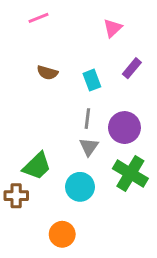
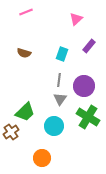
brown semicircle: (47, 73) -> (24, 53), moved
cyan rectangle: (92, 80) -> (62, 54), turned 40
brown cross: (16, 196) -> (11, 132), turned -35

